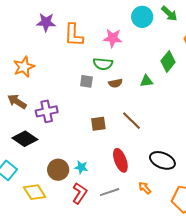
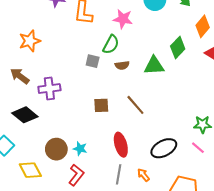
green semicircle: (103, 64) -> (111, 44), turned -72
green triangle: (146, 81) -> (154, 66), size x1.5
black ellipse: (162, 160) -> (164, 148), turned -55
gray line: (110, 192) -> (119, 174), moved, turned -66

